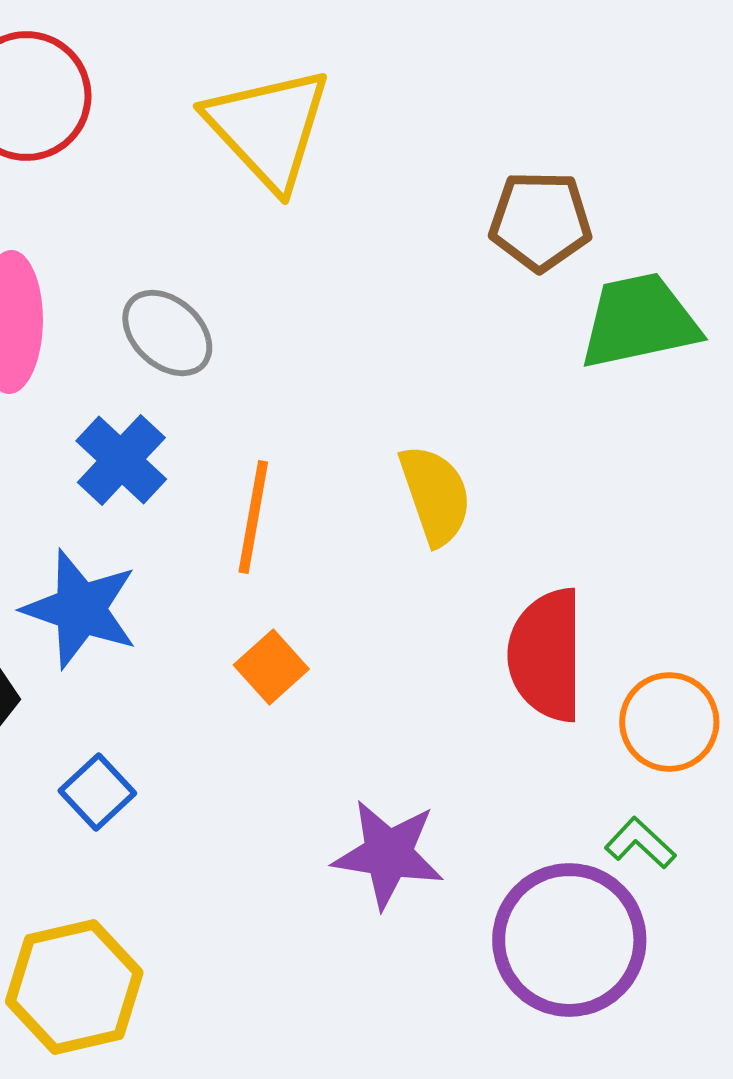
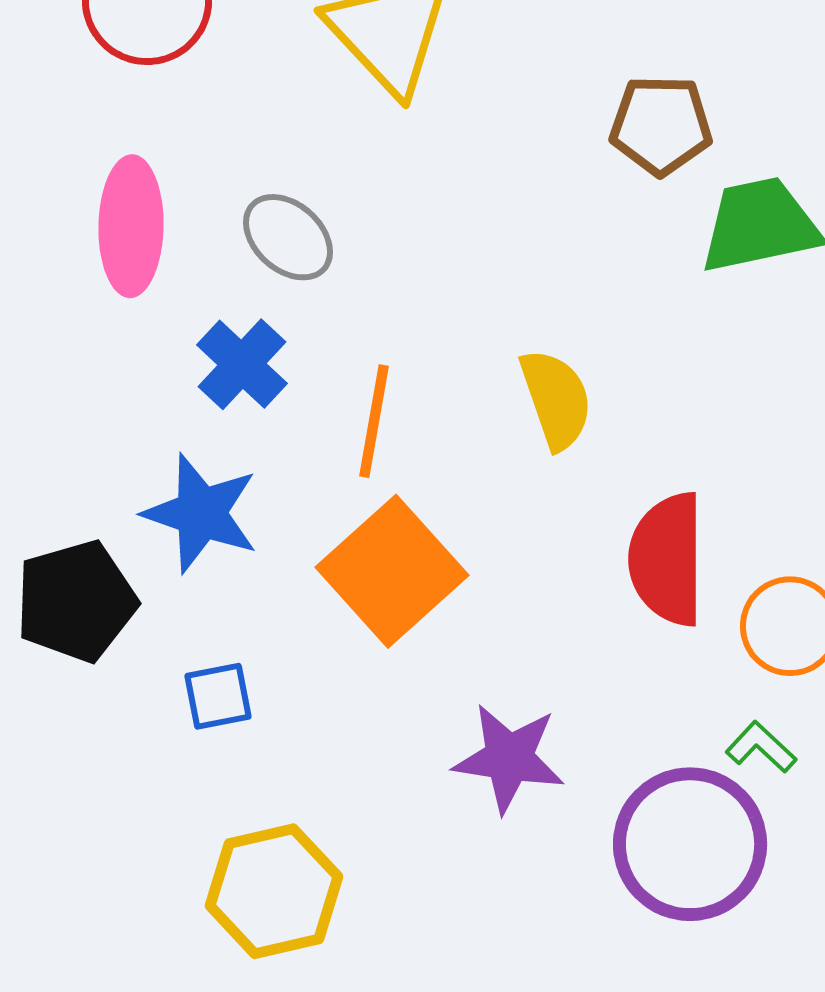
orange square: (271, 667) -> (392, 571), size x2.0
blue square: (97, 792) -> (218, 696), turned 32
yellow hexagon: (74, 987) -> (274, 891), moved

